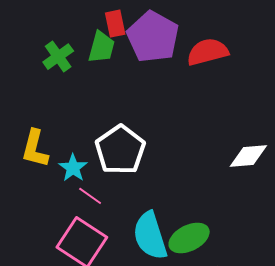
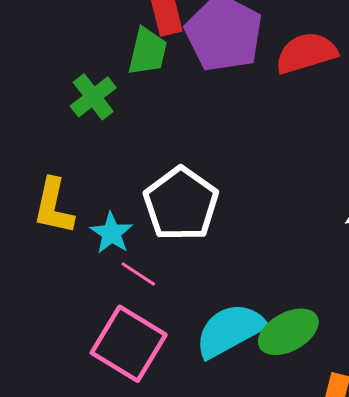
green cross: (58, 57) -> (93, 97), moved
cyan semicircle: (150, 236) -> (230, 330), turned 81

